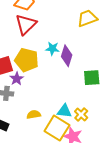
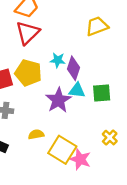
purple star: (17, 79) -> (58, 100), moved, size x1.6
cyan triangle: (64, 111) -> (77, 90), moved
yellow cross: (81, 114) -> (110, 138), moved

